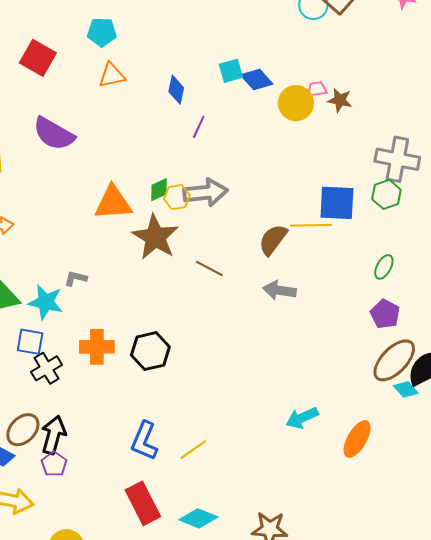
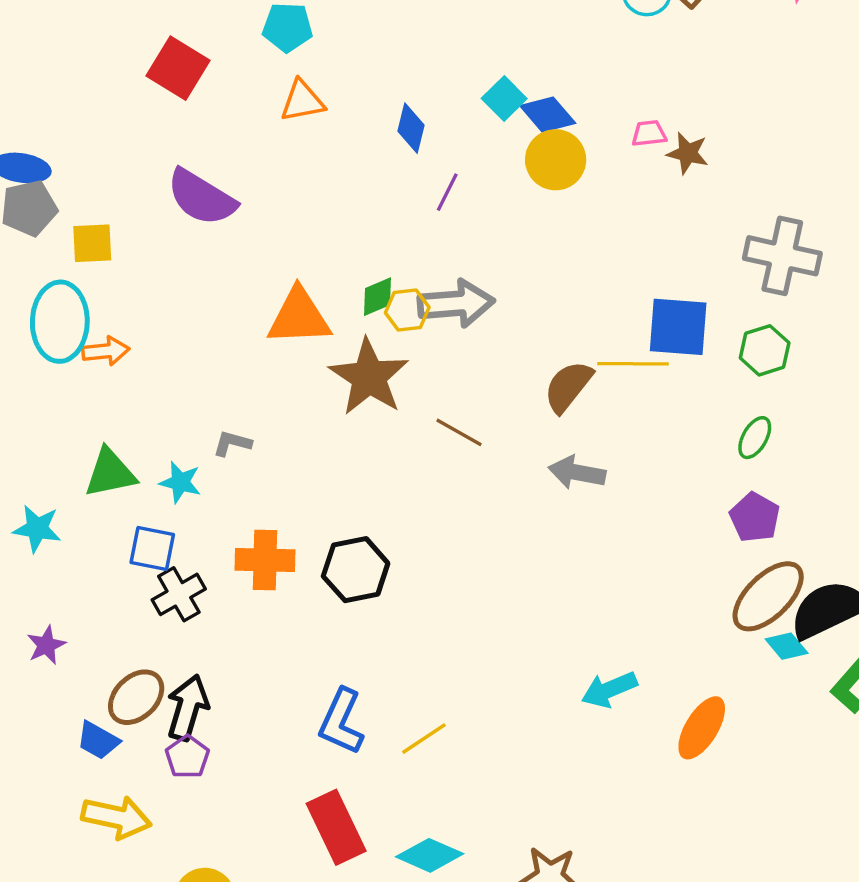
cyan square: (231, 71) -> (504, 98), turned -30
yellow circle: (296, 103) -> (556, 160), moved
green hexagon: (386, 194) -> (765, 350), moved
cyan star: (46, 302) -> (180, 482), size x0.7

